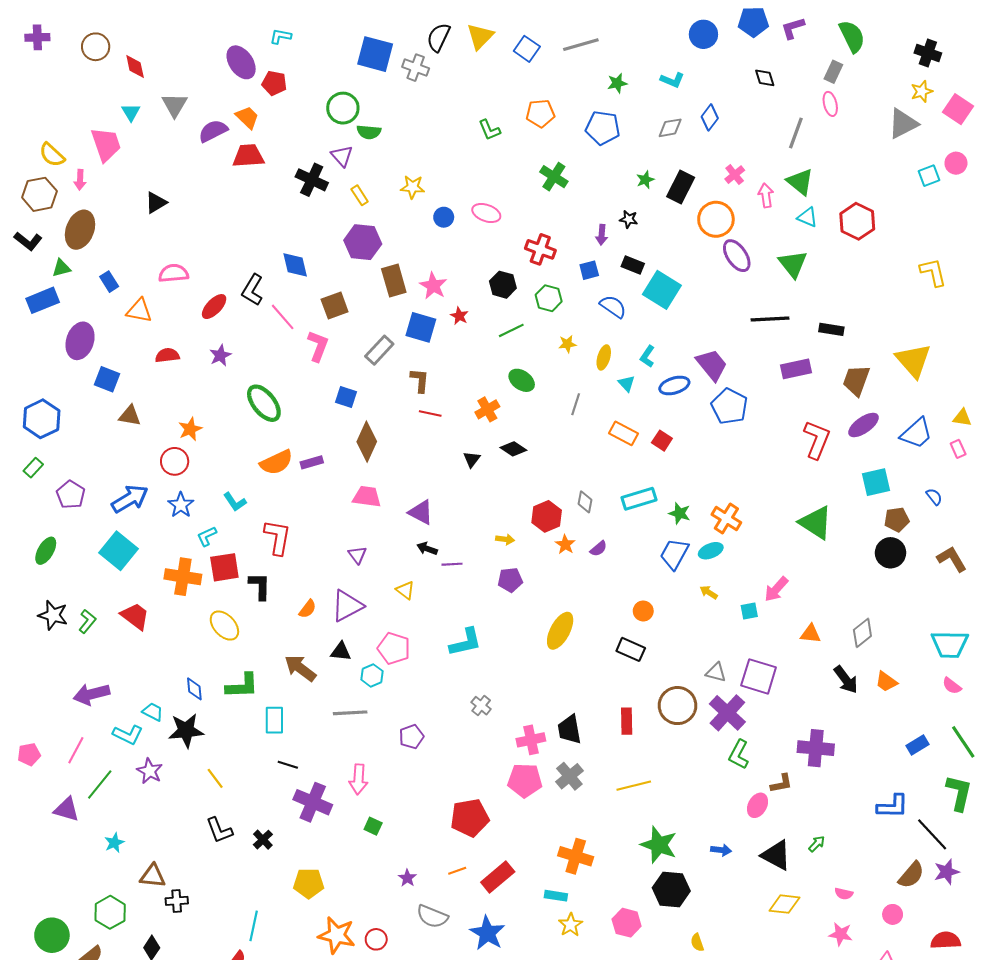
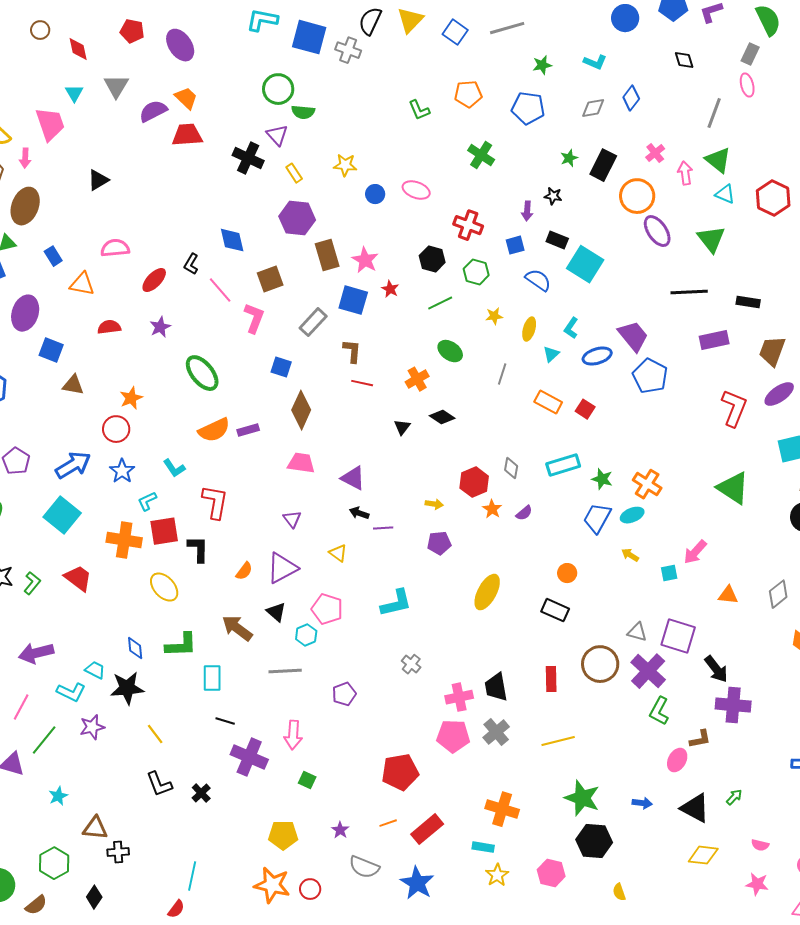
cyan L-shape: (281, 36) -> (262, 20), moved, size x1.5
brown circle: (96, 47) -> (40, 30), size x0.7
red pentagon: (274, 83) -> (132, 31), moved
black L-shape: (253, 290) -> (191, 264), size x0.7
cyan triangle: (627, 383) -> (551, 354), turned 30
black triangle: (341, 652) -> (276, 612), turned 35
black arrow: (846, 680) -> (716, 669), moved
purple star: (150, 771) -> (92, 727), turned 30
yellow pentagon: (309, 883) -> (283, 835), moved

